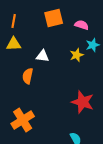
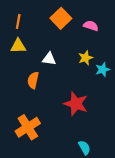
orange square: (54, 18) -> (61, 18), turned -30
cyan star: (93, 45) -> (103, 70), moved
red star: (83, 102) -> (76, 104), moved

